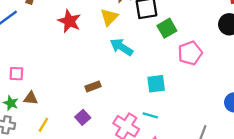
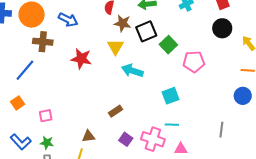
pink pentagon: (190, 53) -> (194, 62), turned 30
brown triangle: (31, 98) -> (88, 136), moved
purple square: (83, 117) -> (126, 139), moved

